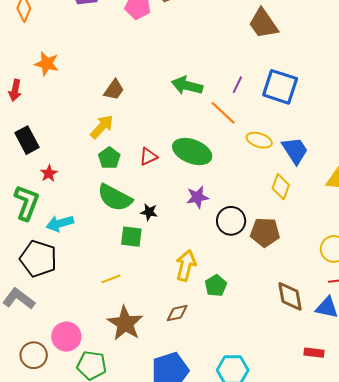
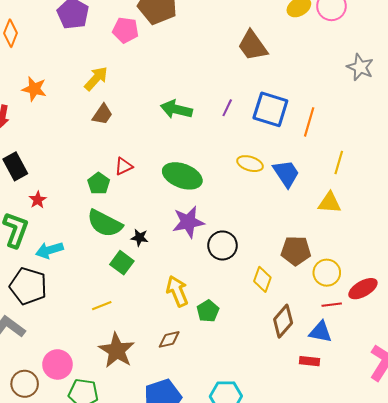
orange line: (223, 113) -> (309, 122), moved, turned 64
yellow arrow: (102, 127) -> (96, 79), moved
red triangle: (148, 157) -> (124, 166), moved
yellow diamond: (281, 187) -> (262, 279), moved
purple star: (197, 197) -> (188, 222), size x1.4
brown pentagon: (265, 232) -> (296, 251), moved
green square: (131, 237) -> (122, 263), turned 30
yellow arrow: (186, 265) -> (177, 291), turned -36
brown diamond: (290, 296) -> (283, 321), turned 52
red rectangle: (314, 353) -> (310, 361), moved

